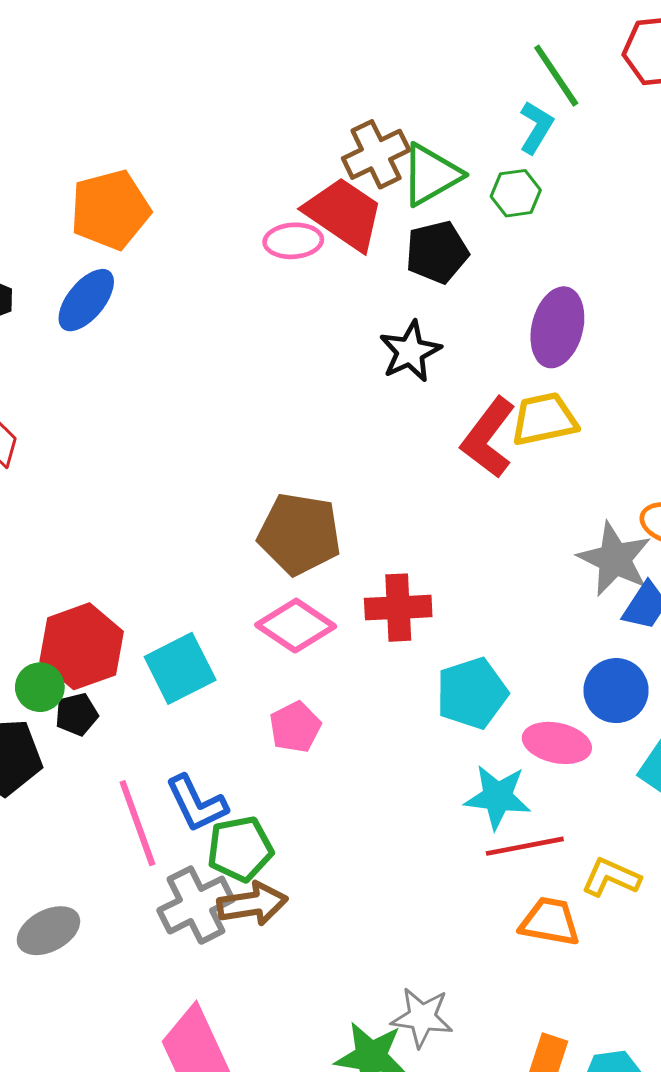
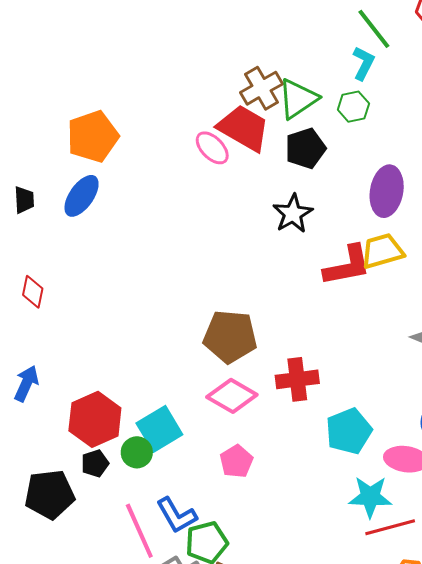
pink ellipse: (293, 241) -> (212, 148), turned 54
red L-shape: (488, 438) -> (347, 266), turned -134
green circle: (40, 687) -> (137, 452), moved

